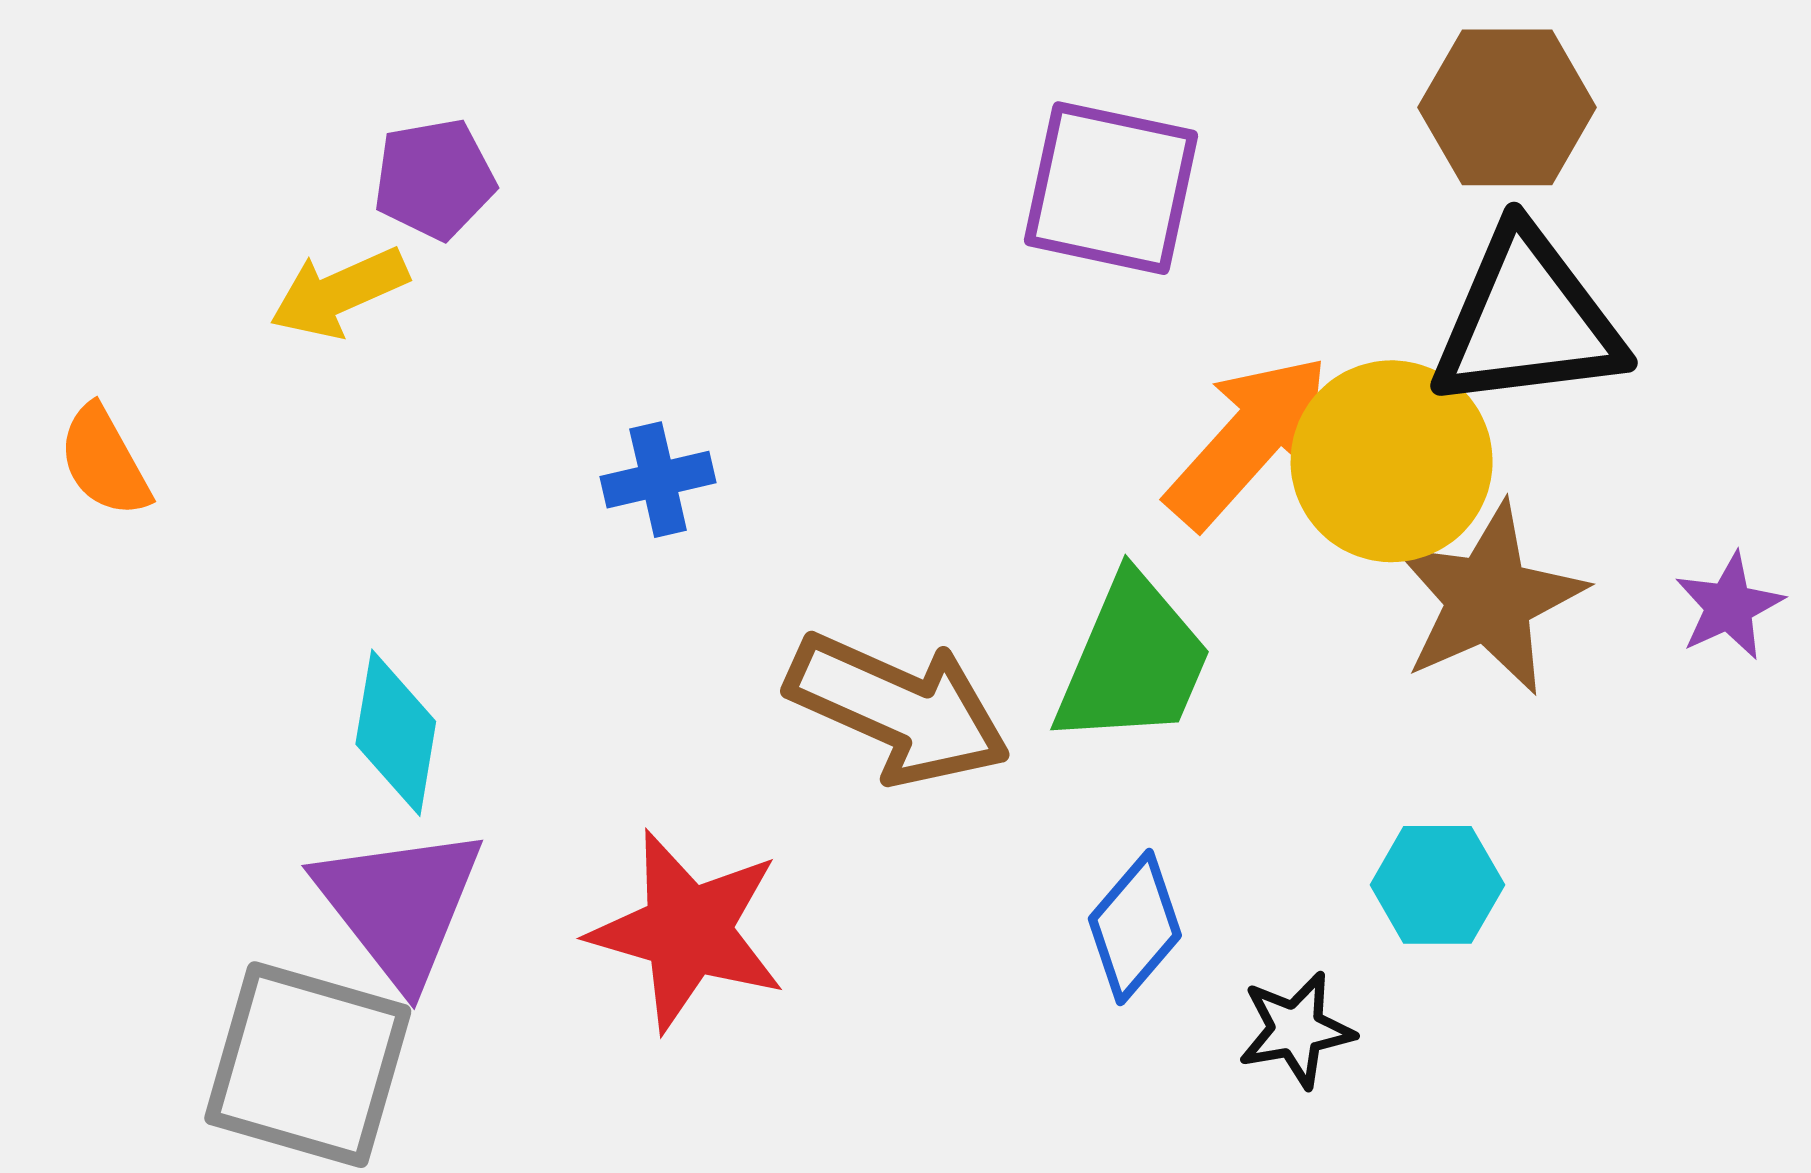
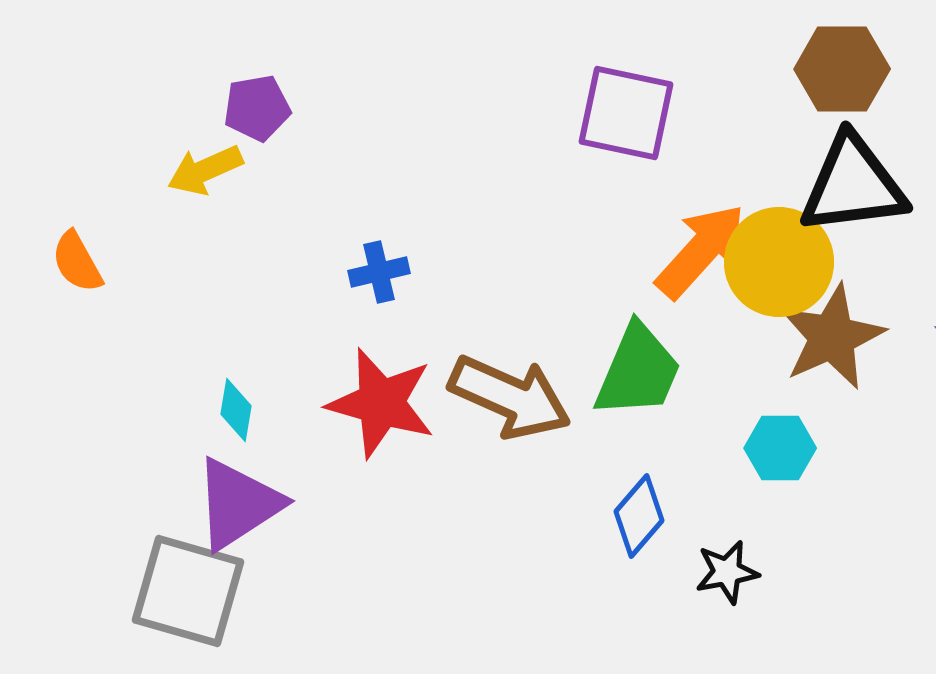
cyan diamond: (396, 733) -> (236, 410), size x0.7
cyan hexagon: (1437, 885) -> (780, 448), moved
purple triangle: (399, 905) -> (238, 504), turned 35
red star: (687, 931) -> (381, 403), moved

